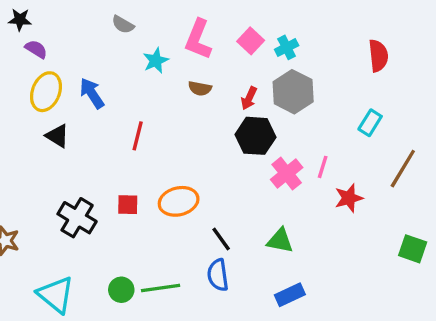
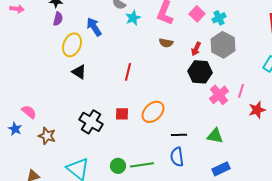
purple semicircle: (36, 49) -> (58, 19), moved, turned 72
cyan star: (156, 61) -> (133, 18), moved
blue arrow: (92, 93) -> (94, 27), moved
orange ellipse: (179, 201) -> (153, 112), turned -30
black line: (221, 239) -> (179, 135), turned -56

